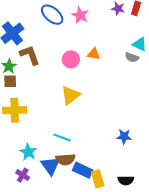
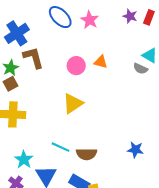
brown square: (10, 81) -> (11, 84), turned -32
blue star: (124, 137) -> (135, 150), moved
brown semicircle: (65, 159) -> (86, 154), moved

